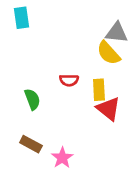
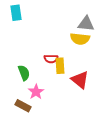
yellow semicircle: (108, 53) -> (80, 39), turned -42
yellow rectangle: (99, 90) -> (60, 66), moved
pink star: (62, 158) -> (36, 92), moved

